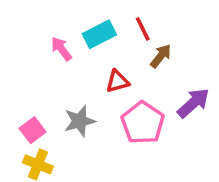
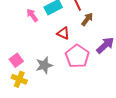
red triangle: (117, 81) -> (63, 33), turned 40
gray star: (80, 121) -> (44, 65), moved

